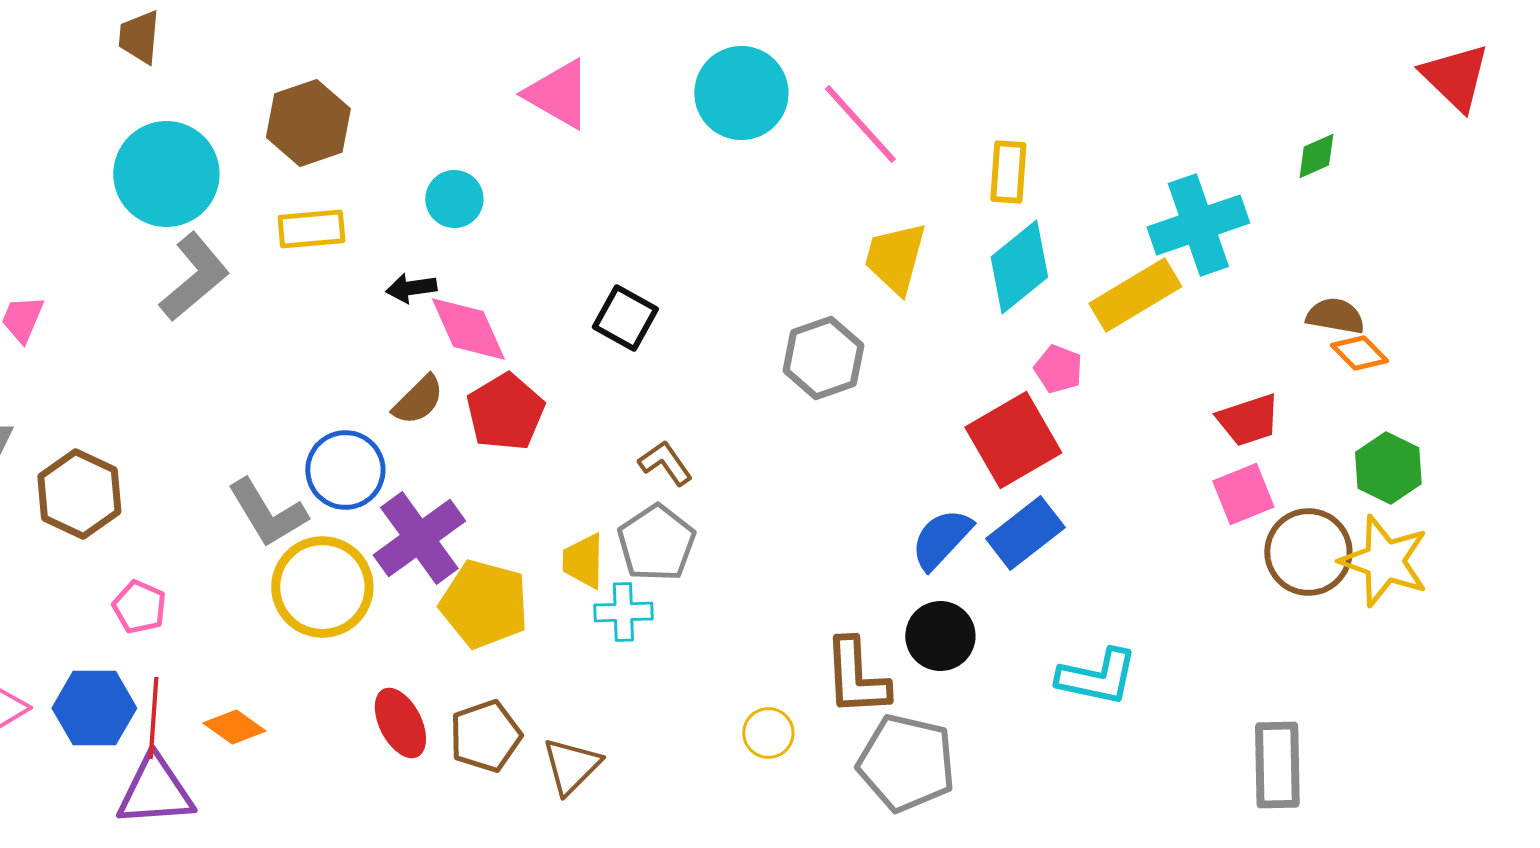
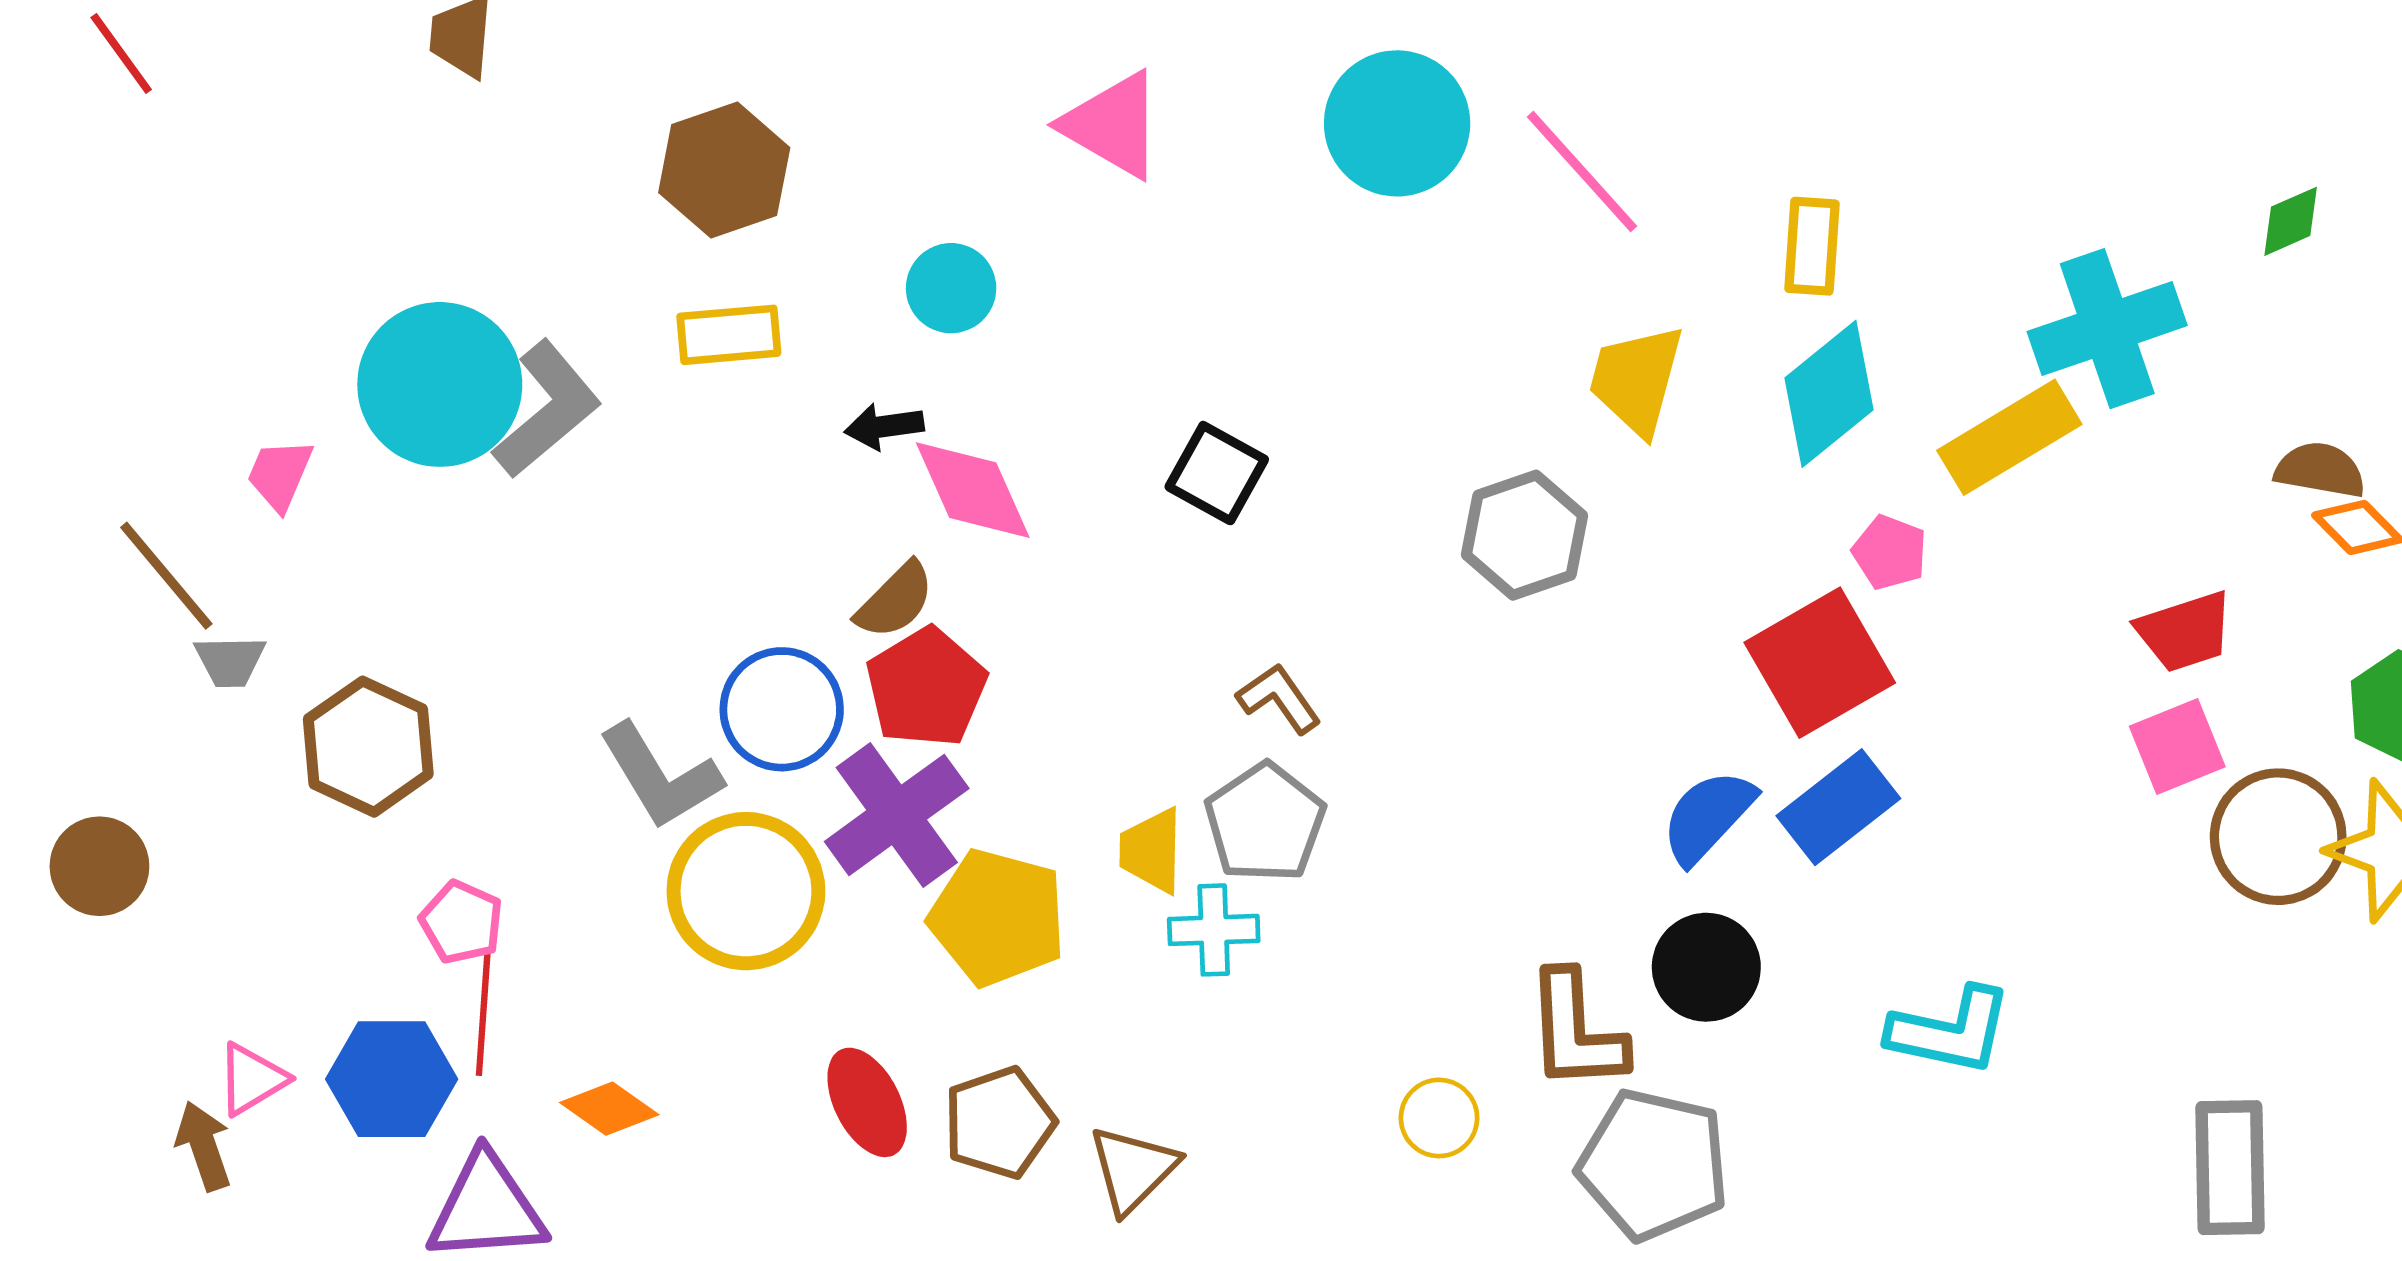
cyan circle: (166, 174) -> (440, 384), moved
red pentagon: (505, 412) -> (926, 688), moved
red line: (153, 718) -> (483, 1012), moved

